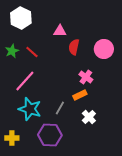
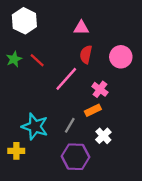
pink triangle: (60, 31) -> (81, 28), moved
pink line: (25, 81) -> (66, 79), moved
purple hexagon: (50, 135) -> (76, 157), moved
yellow cross: (12, 138) -> (16, 151), moved

